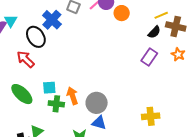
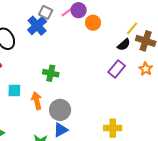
yellow line: (161, 15) -> (132, 28), turned -32
blue cross: (52, 20) -> (37, 26), moved
green cross: (56, 104) -> (51, 73), moved
blue triangle: (99, 123) -> (61, 130), turned -49

